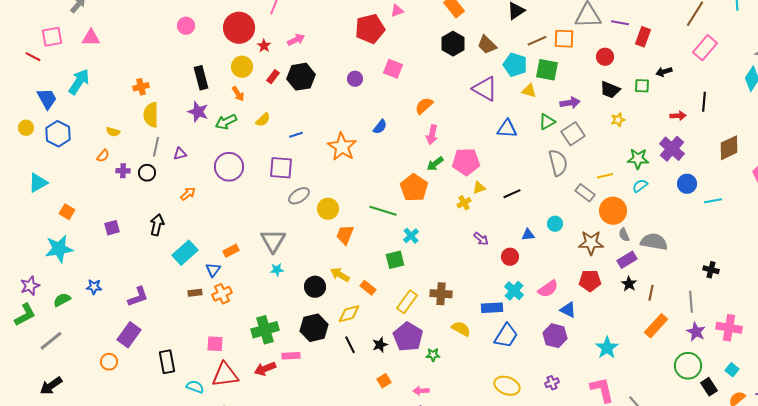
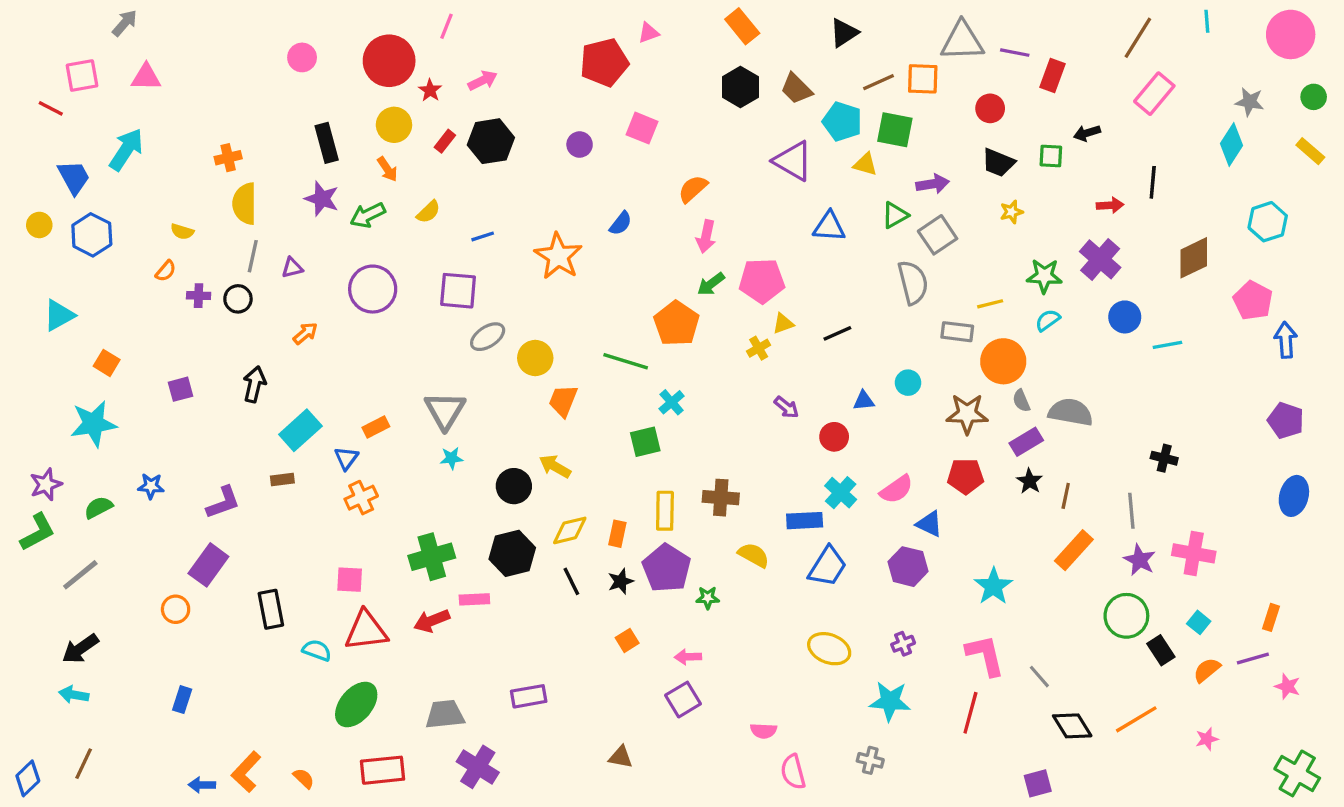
gray rectangle: (585, 193) -> (957, 332), turned -30
orange rectangle: (368, 288) -> (617, 534), moved, turned 63
brown rectangle: (195, 293) -> (282, 480), moved
yellow rectangle: (407, 302) -> (665, 511), turned -35

